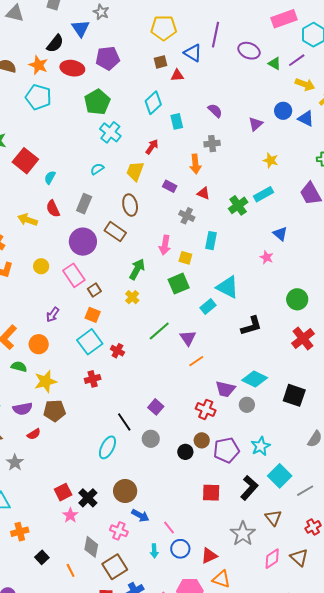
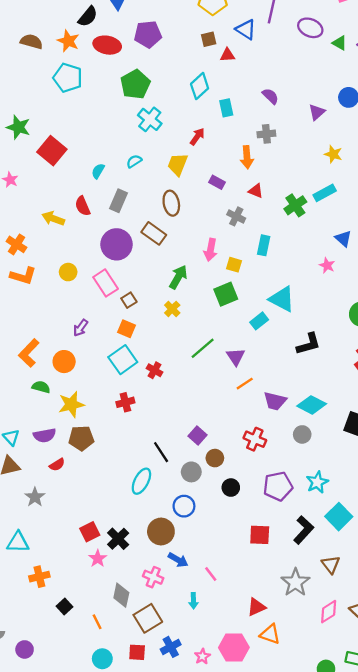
cyan semicircle: (50, 177) -> (98, 171), moved
purple trapezoid: (225, 389) -> (275, 401), moved
brown circle: (202, 440) -> (215, 458), moved
blue circle: (180, 549) -> (184, 506), moved

